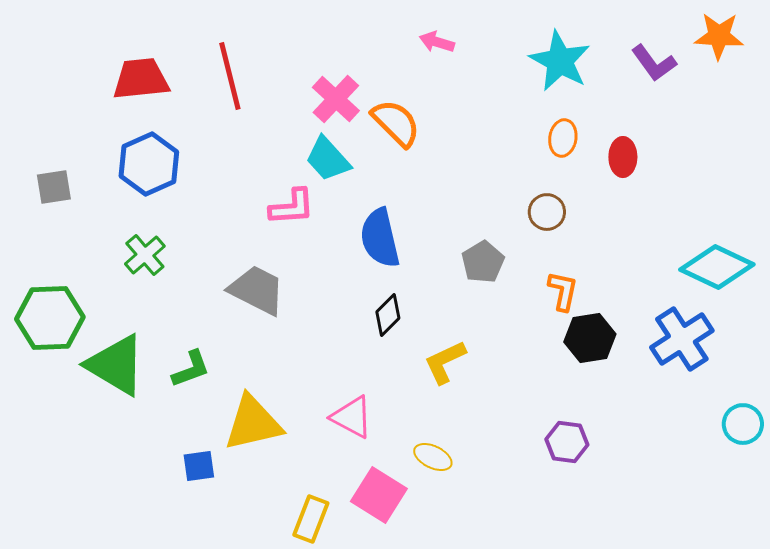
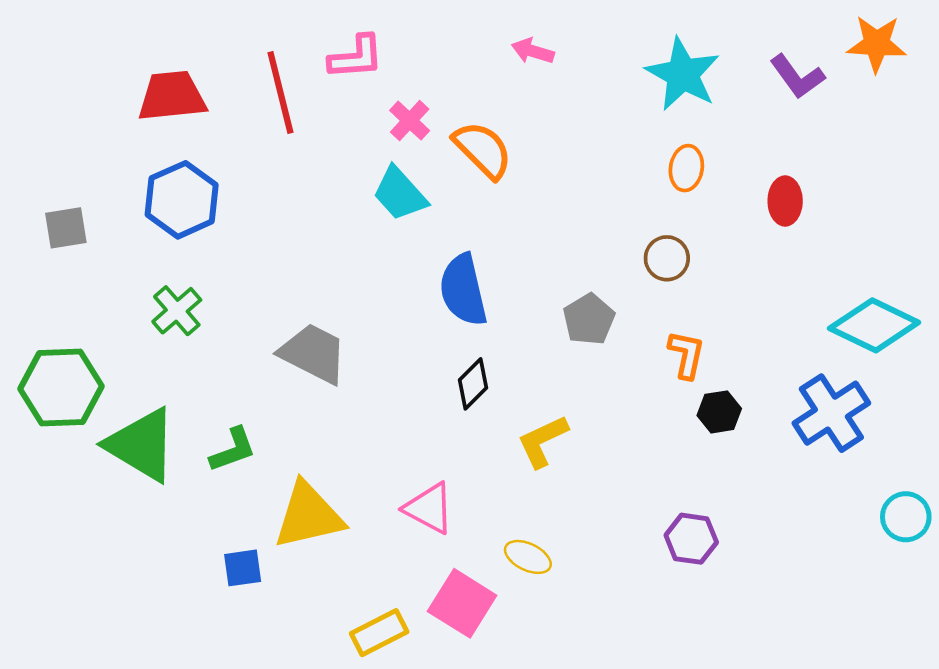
pink cross: (336, 99) -> (410, 121), size x0.7
red ellipse: (623, 157) -> (785, 201), moved
pink L-shape: (292, 207) -> (356, 57), moved
black hexagon: (590, 338) -> (719, 412), size x0.7
yellow rectangle: (311, 519) -> (379, 633), turned 42

